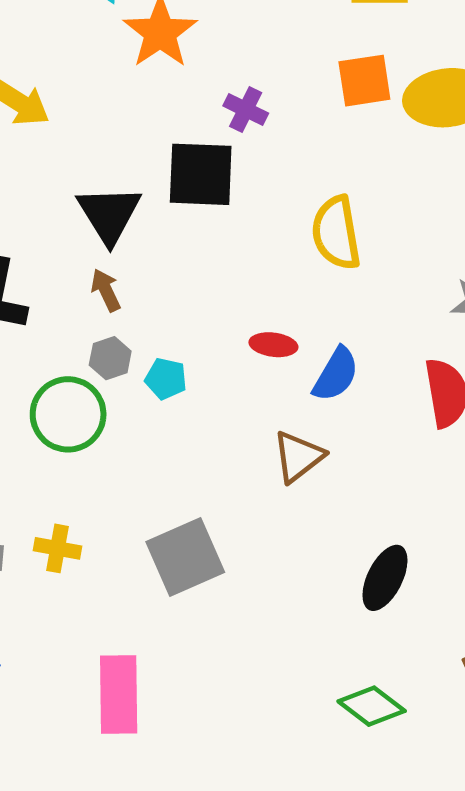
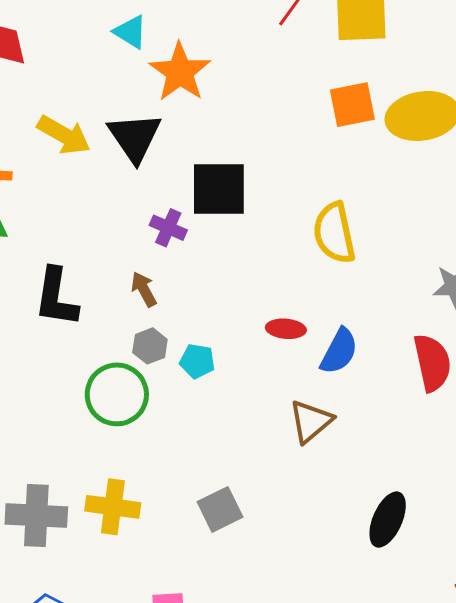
purple cross: (246, 109) -> (168, 228), moved
black triangle: (109, 214) -> (135, 137), moved
yellow cross: (57, 548) -> (113, 507), size x1.4
gray square: (185, 557) -> (220, 509), size x0.7

